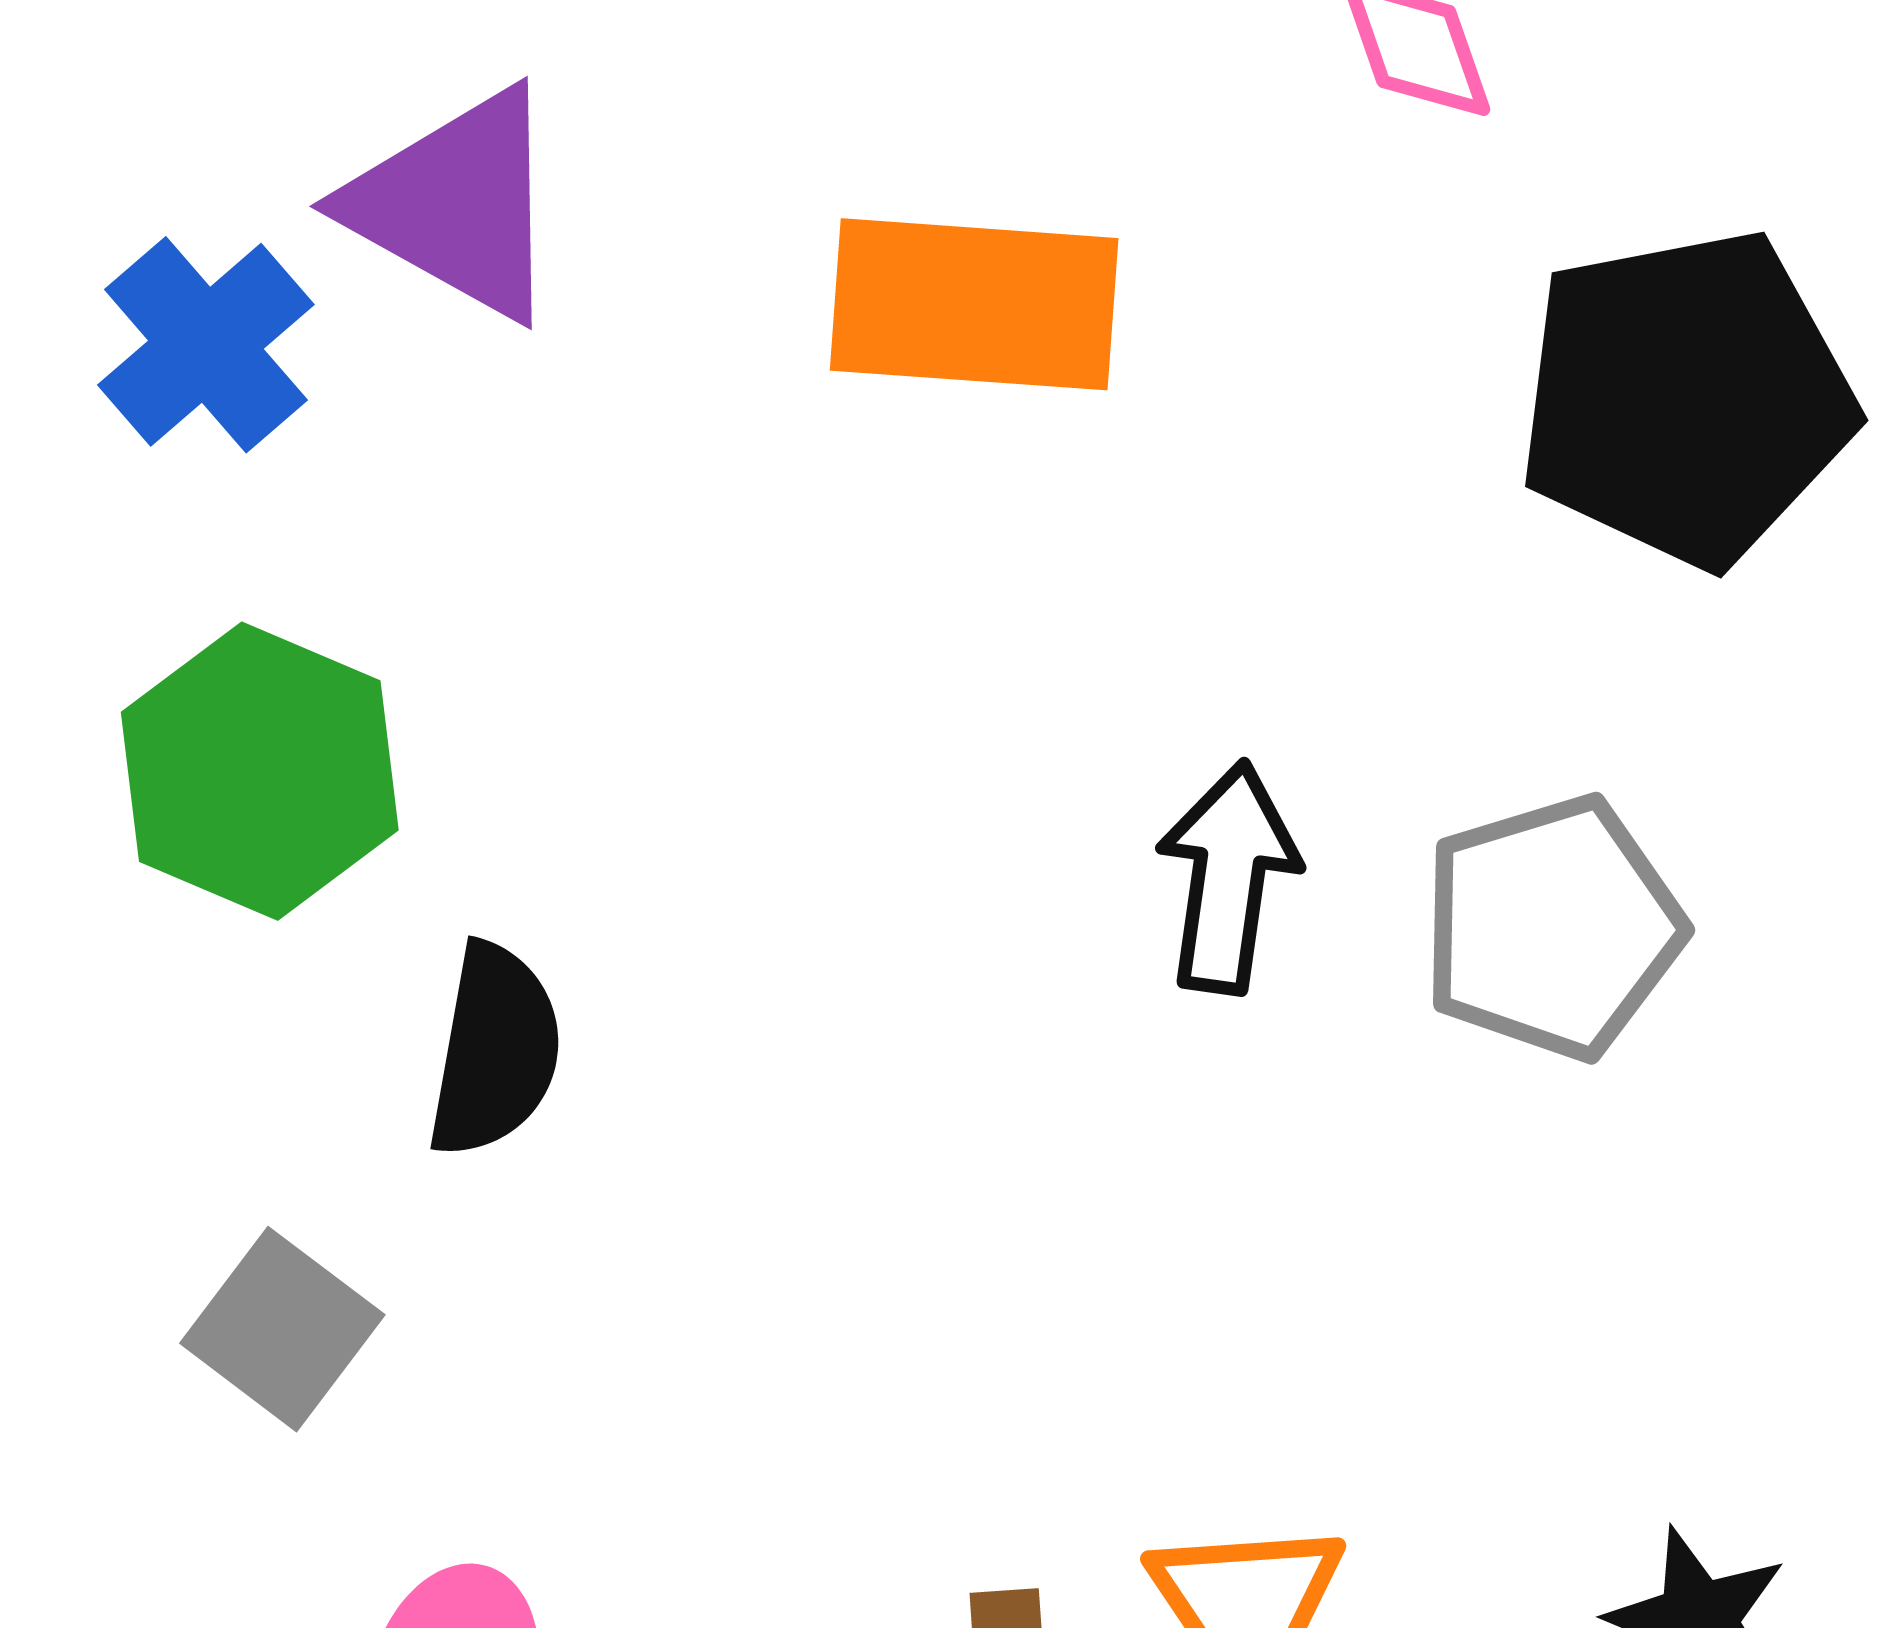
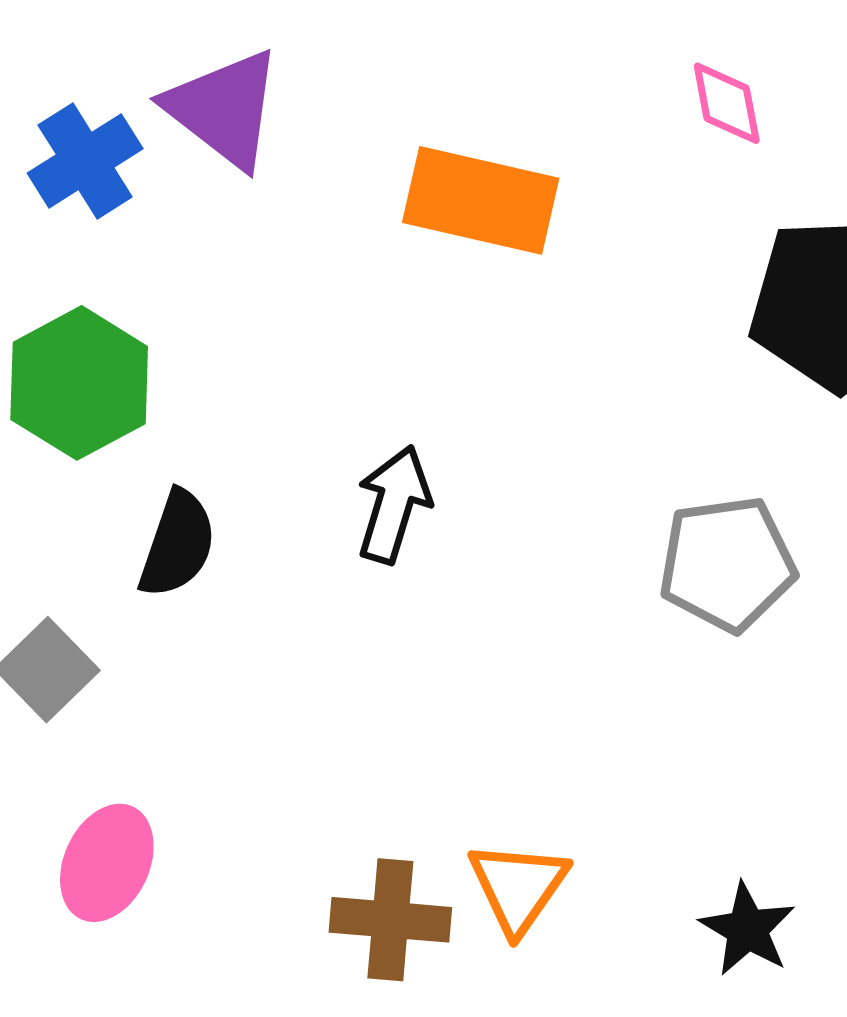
black arrow: (1228, 877) -> (394, 504), moved

